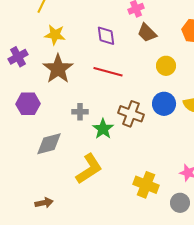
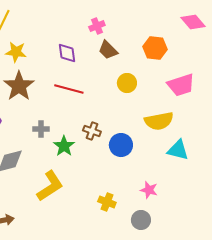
blue circle: (164, 104) -> (121, 145), moved
brown cross: (131, 114) -> (92, 131), size x0.7
yellow cross: (146, 185) -> (107, 202), size x0.7

